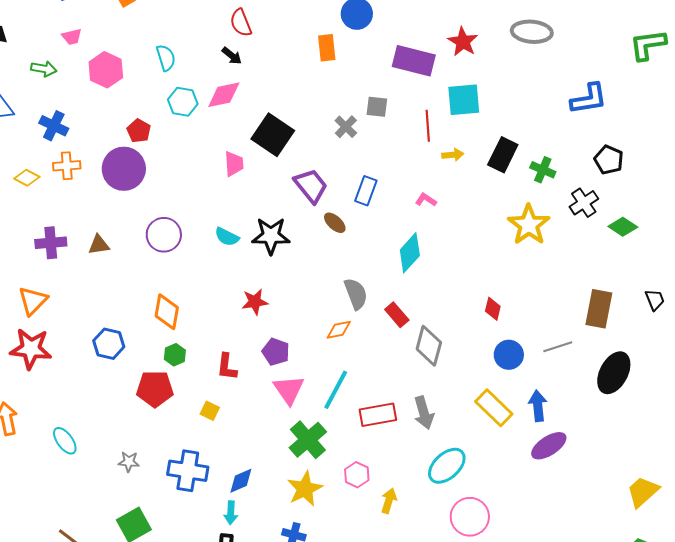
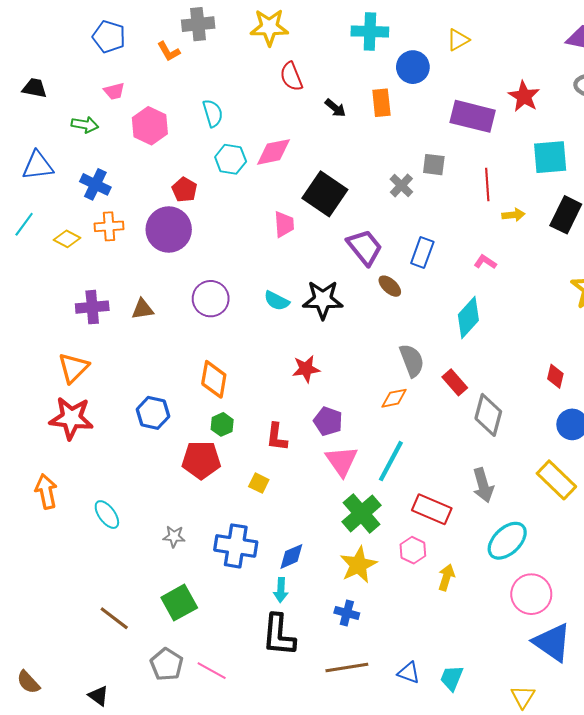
black arrow: (232, 56) -> (335, 108), moved
cyan square: (464, 100) -> (550, 157), moved
red rectangle: (378, 415) -> (432, 509), moved, turned 33

